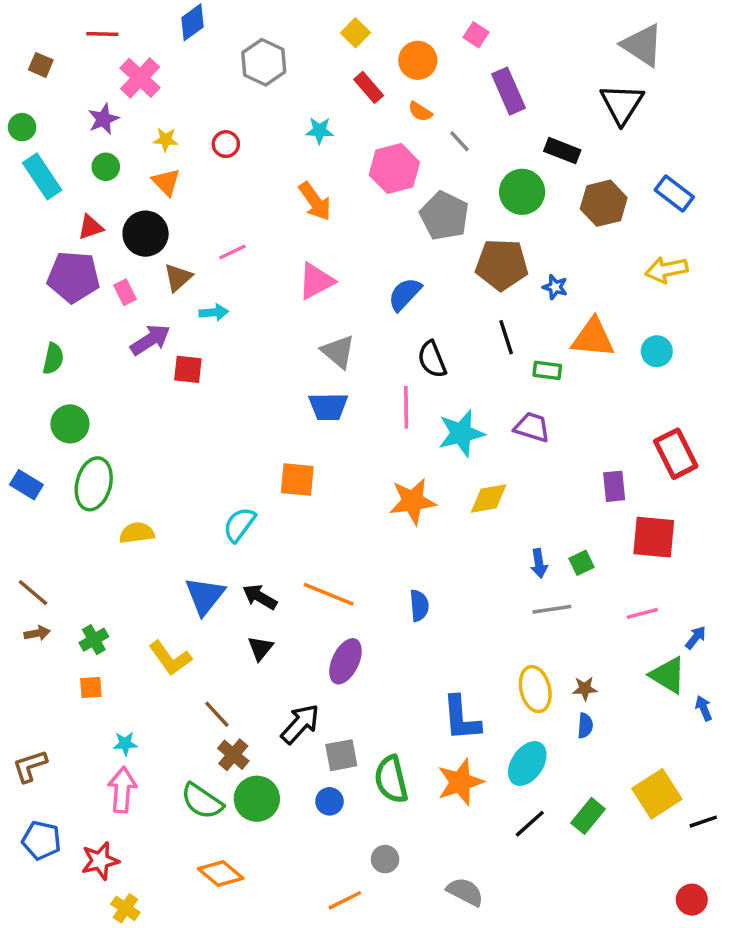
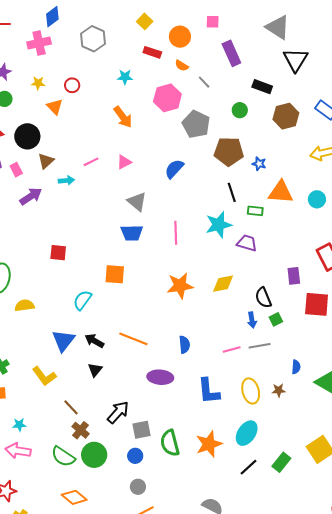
pink square: (476, 35) -> (213, 22), turned -32
gray triangle: (642, 45) -> (278, 27), moved
pink cross: (140, 78) -> (39, 43), moved, turned 35
red rectangle: (369, 87) -> (152, 52), turned -30
orange triangle: (166, 182) -> (55, 107), moved
green circle: (522, 192) -> (240, 110), size x0.6
pink line: (232, 252) -> (91, 162), moved
pink triangle: (316, 281) -> (124, 162), size x0.7
black semicircle: (432, 359) -> (263, 298), moved
red square: (188, 369) -> (58, 253), moved
cyan star: (461, 433) -> (219, 225), moved
pink line: (642, 613) -> (232, 349), moved
purple ellipse: (345, 661) -> (160, 377), moved, turned 70
blue L-shape: (461, 718) -> (209, 391), moved
blue semicircle: (585, 726) -> (296, 367), moved
pink arrow: (122, 790) -> (18, 451), turned -85
gray circle: (385, 859) -> (138, 487), moved

